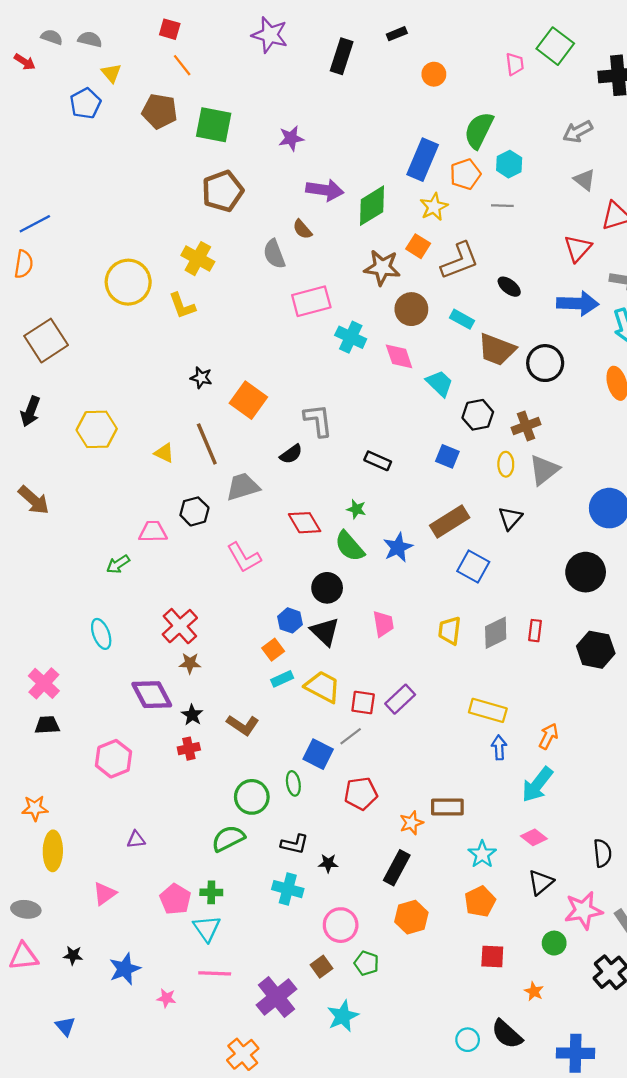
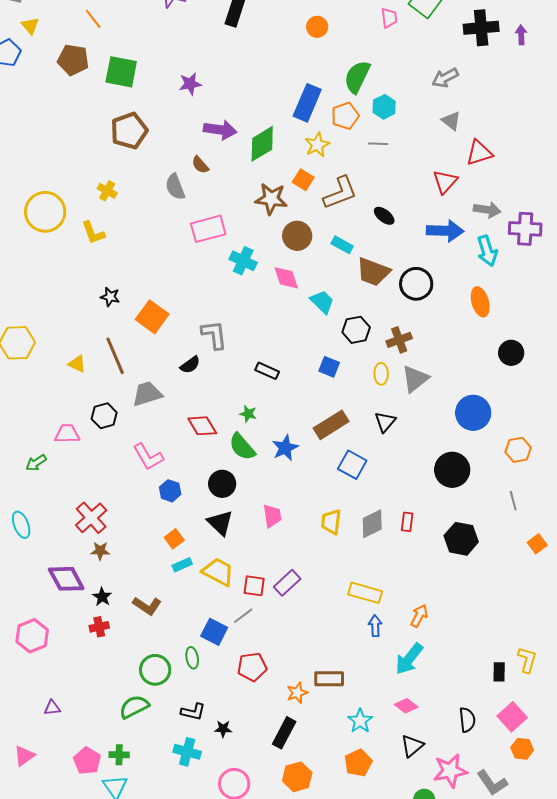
yellow cross: (198, 259) -> (107, 191), size x0.7
blue hexagon: (290, 620) -> (170, 491), moved

